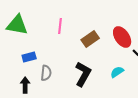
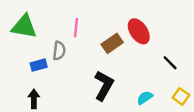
red ellipse: (122, 37) -> (139, 31), moved
cyan semicircle: (117, 72) -> (145, 98), moved
gray semicircle: (46, 73) -> (59, 51), moved

